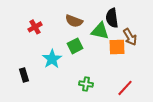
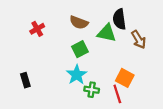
orange square: (117, 47) -> (125, 78), moved, turned 30
cyan star: (52, 59) -> (77, 75), moved
red line: (125, 88) -> (117, 94), moved, turned -60

